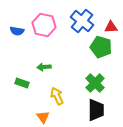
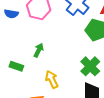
green arrow: (44, 67) -> (39, 50), turned 120

